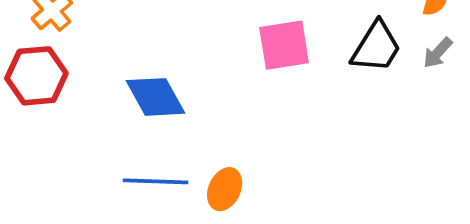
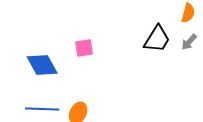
pink square: (284, 45) -> (84, 48), moved, size x0.7

